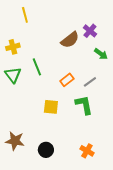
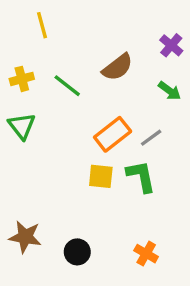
purple cross: (90, 31) -> (171, 45), moved
green line: (37, 67) -> (67, 86), moved, turned -30
orange rectangle: (67, 80) -> (113, 134), size x1.5
yellow square: (51, 107) -> (101, 176), moved

